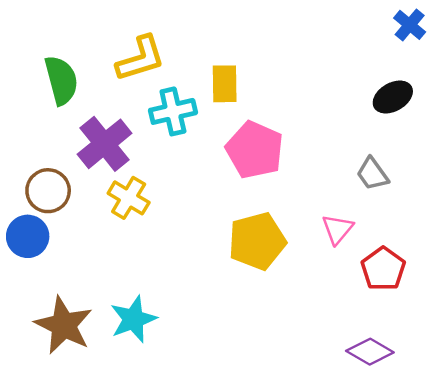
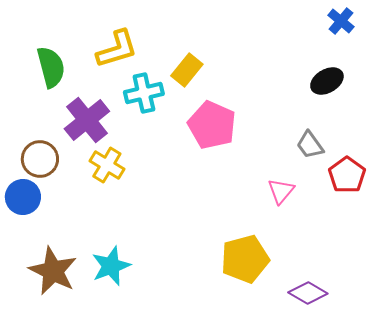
yellow rectangle: (225, 84) -> (187, 70), turned 40
yellow pentagon: (257, 241) -> (245, 259), moved
red pentagon: (383, 269) -> (347, 175), moved

